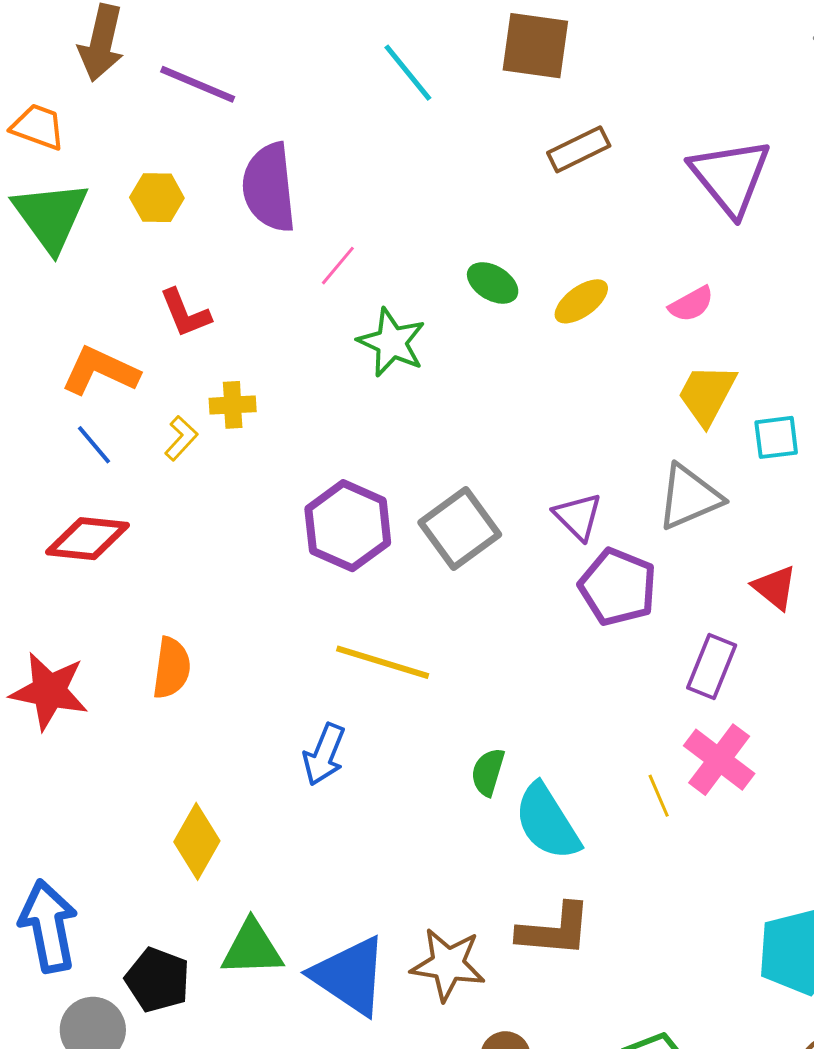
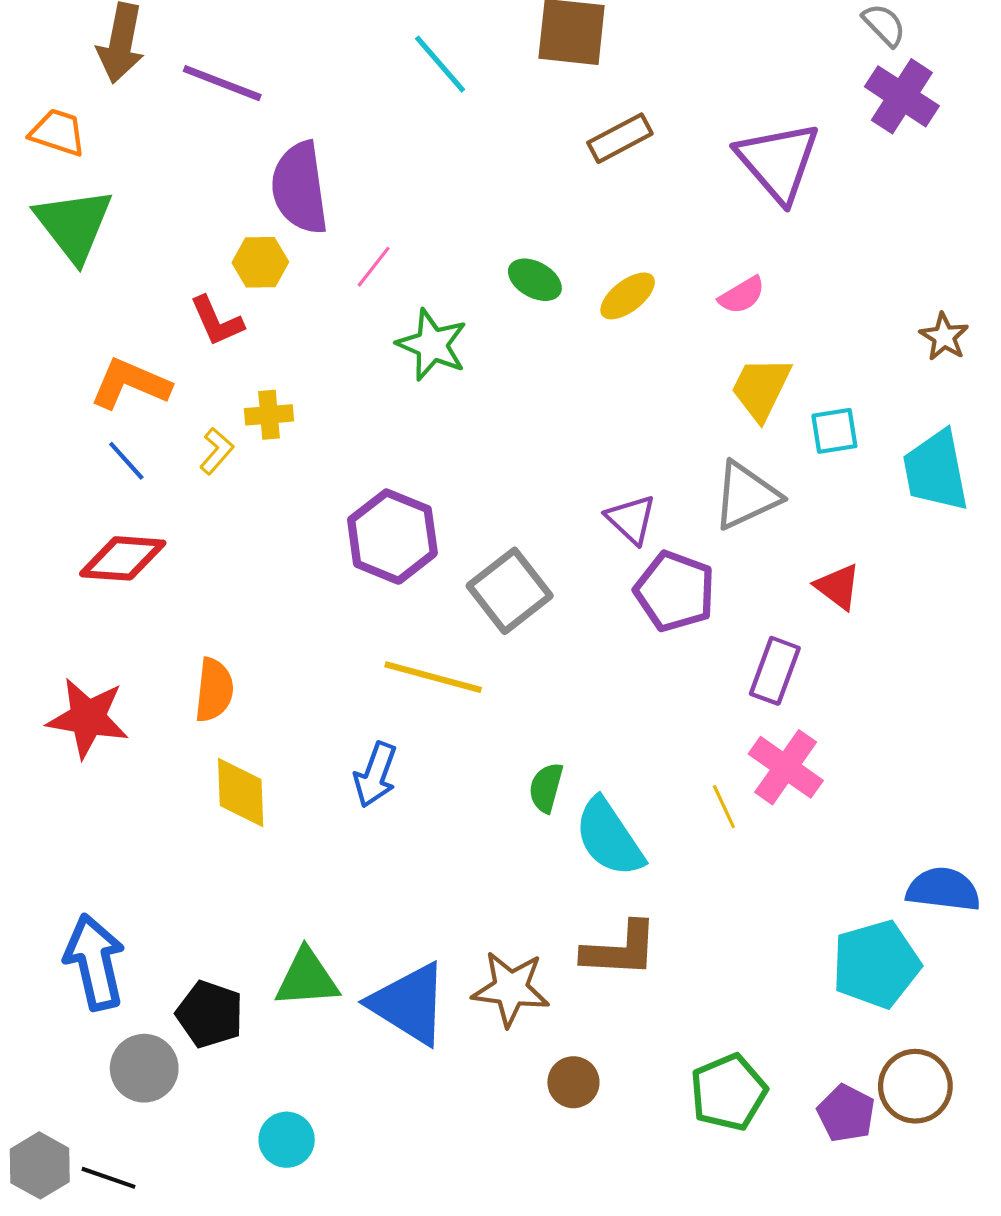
yellow hexagon: (157, 198) -> (260, 262), moved
gray square: (460, 528) -> (510, 591), moved
yellow diamond: (197, 841) -> (241, 792), moved, turned -30

